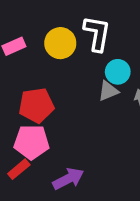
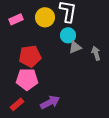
cyan circle: (118, 72) -> (68, 35), moved
red rectangle: (19, 169) -> (17, 104), moved

